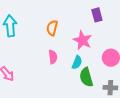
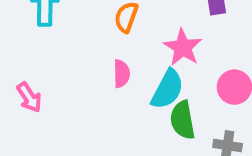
cyan semicircle: (77, 62) -> (167, 89), size x1.5

